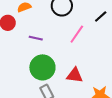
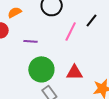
black line: (101, 17) -> (92, 21), moved

